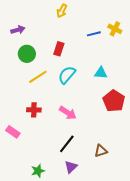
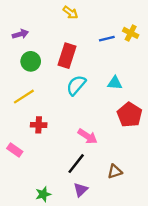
yellow arrow: (62, 11) -> (70, 12), turned -80
red rectangle: (59, 49) -> (67, 56), size x1.5
yellow line: (38, 77) -> (24, 97), moved
pink arrow: (68, 113) -> (87, 136), moved

